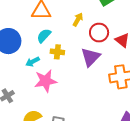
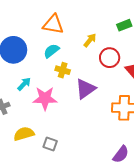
purple triangle: (91, 57) -> (85, 89), moved
cyan arrow: (33, 62) -> (24, 84), moved, turned 152

